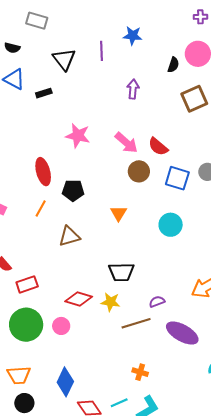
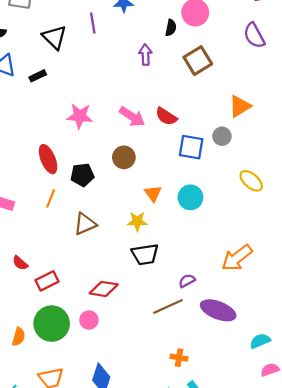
purple arrow: (133, 89) -> (145, 55), moved
brown circle: (139, 171) -> (124, 157), moved
orange triangle: (119, 213) -> (153, 193), moved
yellow star: (111, 302) -> (137, 221), moved

